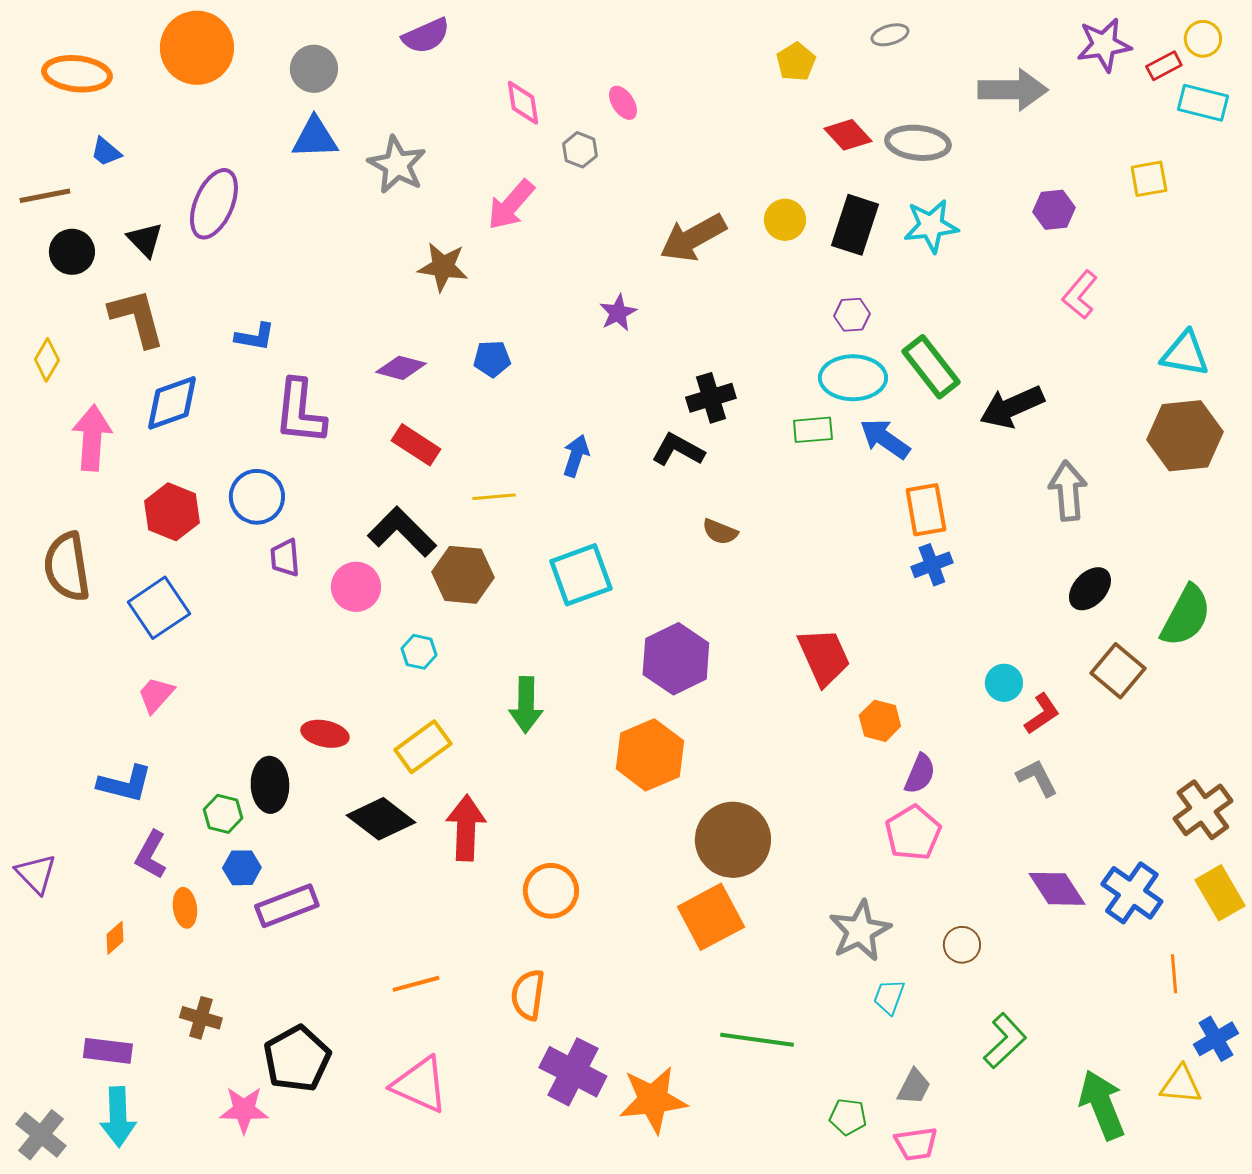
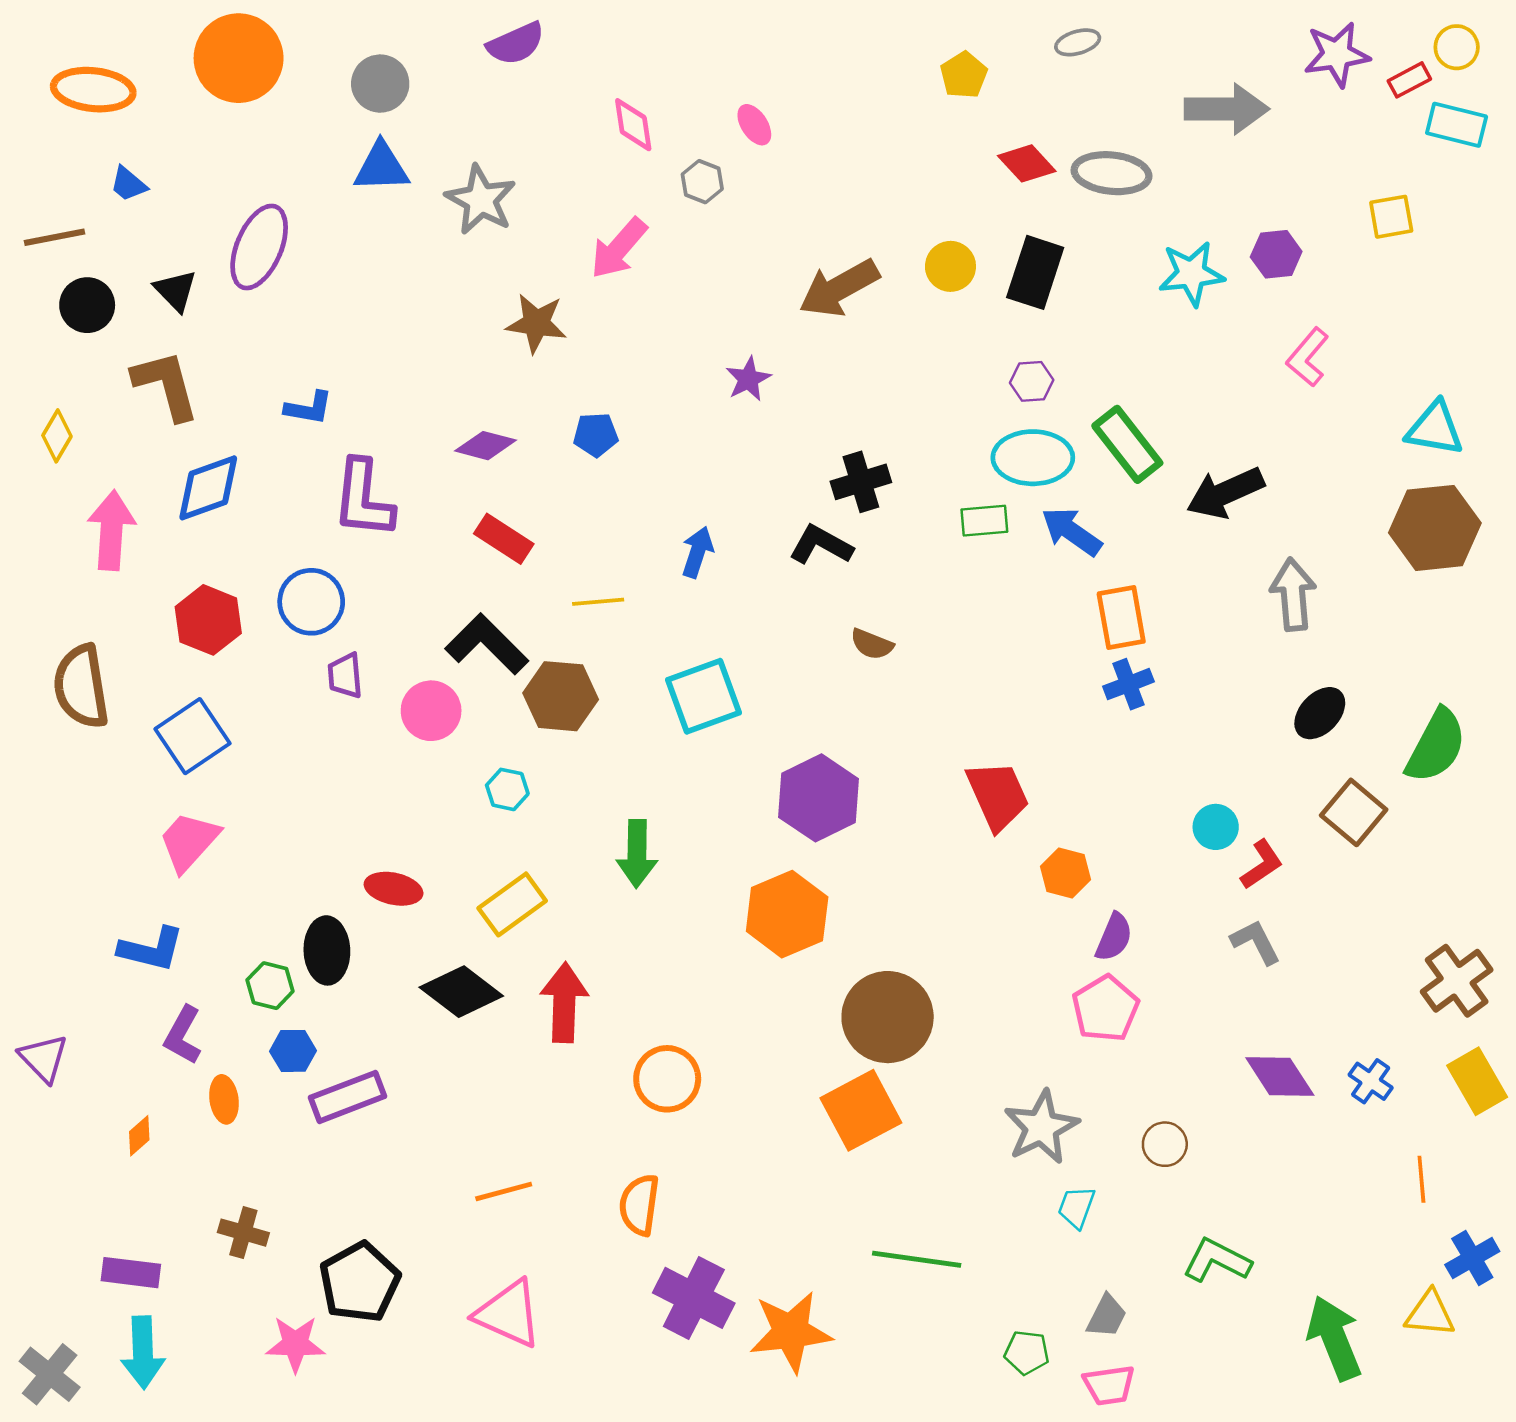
cyan star: (931, 226) -> (1191, 274), moved
pink trapezoid: (156, 695) -> (189, 842), size x1.4
blue cross: (1132, 893) -> (1371, 1081), size x0.6
green L-shape: (1005, 1041) -> (1217, 1260), turned -110

